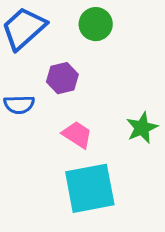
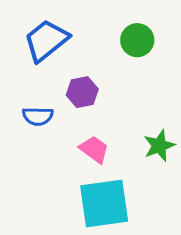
green circle: (96, 24) -> (137, 40), moved

